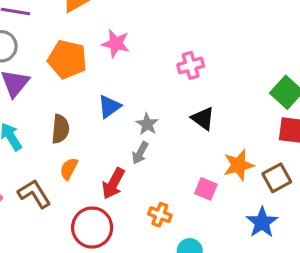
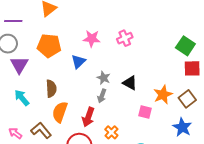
pink star: (116, 43) -> (92, 39), moved
blue triangle: (109, 107) -> (78, 62), moved
black triangle: (203, 119) -> (130, 83), moved
orange semicircle: (69, 169) -> (60, 112), size x1.5
orange cross: (160, 215) -> (111, 132), moved, turned 32

